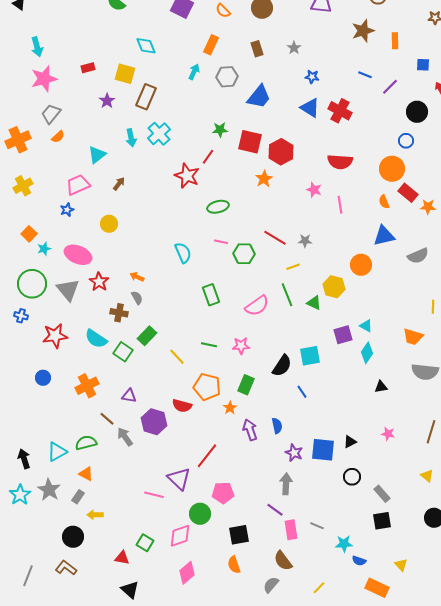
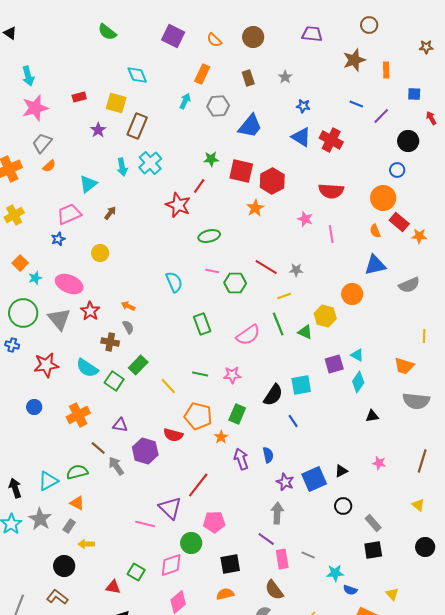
blue square: (323, 450) -> (314, 479), turned -30
orange semicircle: (234, 565) -> (225, 594), turned 96

